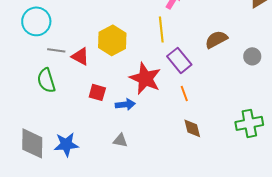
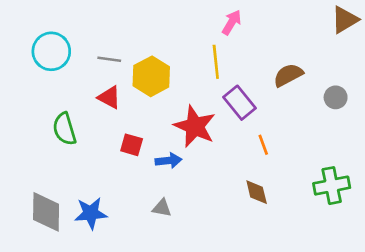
gray line: (56, 50) -> (109, 59), moved
orange line: (184, 93) -> (263, 145), moved

